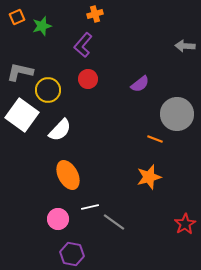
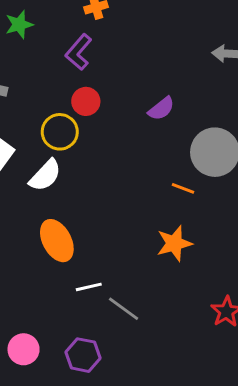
yellow circle: (48, 90) -> (60, 132), moved
pink circle: (58, 219) -> (24, 349), moved
purple hexagon: (72, 254) -> (83, 355), moved

